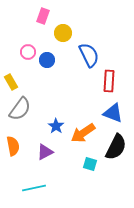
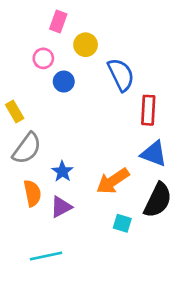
pink circle: (28, 52) -> (43, 58), moved
blue star: (56, 126) -> (62, 171), moved
orange semicircle: (13, 146) -> (32, 193), moved

